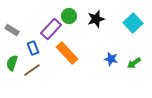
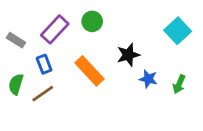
black star: (96, 19) -> (128, 55), moved
purple rectangle: (51, 29) -> (55, 29), moved
green arrow: (134, 63) -> (179, 84), turned -32

